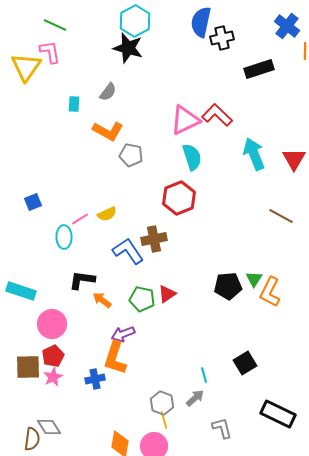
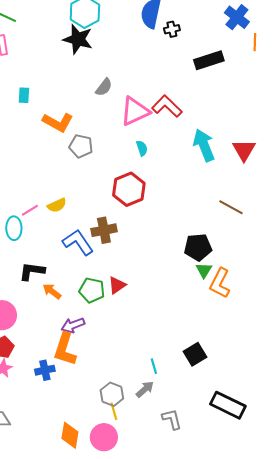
black cross: (222, 38) -> (172, 29), size x0.7
gray semicircle: (108, 92) -> (104, 87), moved
cyan semicircle: (192, 157) -> (142, 148), size x0.6
black pentagon: (228, 286) -> (198, 247), moved

